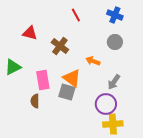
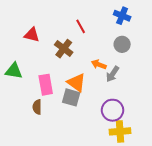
red line: (76, 15) -> (81, 26), moved
green triangle: (13, 67) -> (14, 71), turned 36
gray arrow: (114, 82) -> (113, 74), moved

